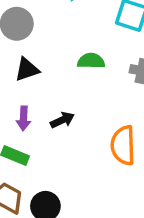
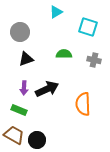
black arrow: (62, 120) -> (47, 89), size x1.6

